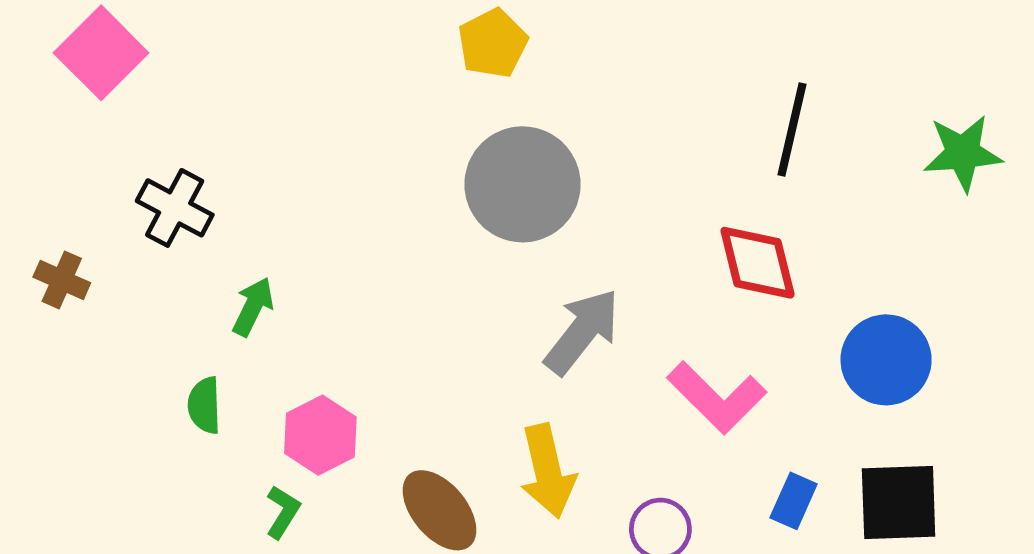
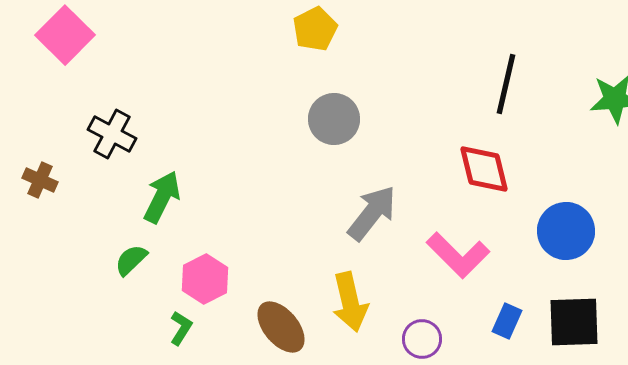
gray circle: (522, 184) -> (334, 119), size x0.7
green arrow: (253, 307) -> (162, 197), size x1.4
green semicircle: (204, 405) -> (131, 260), turned 48

